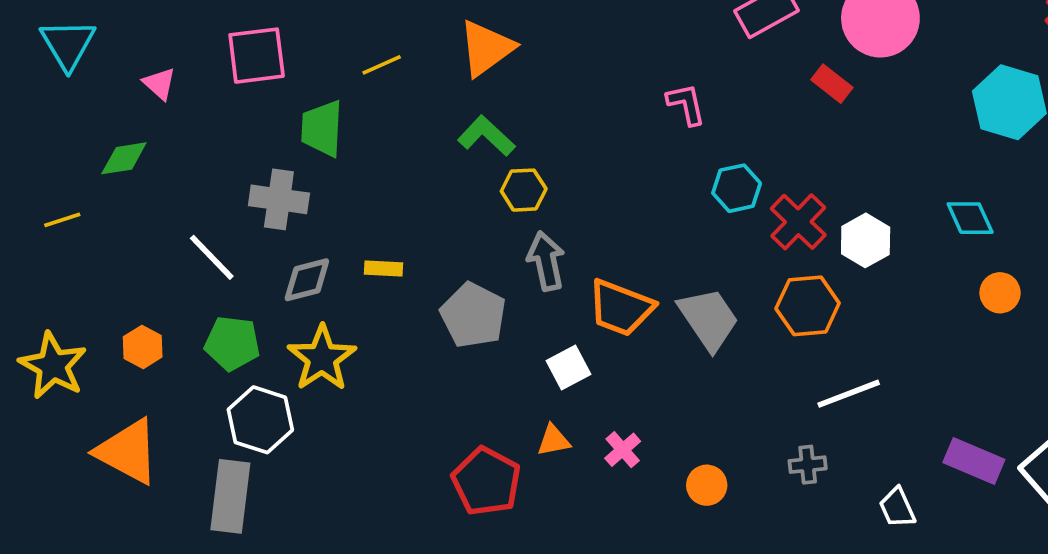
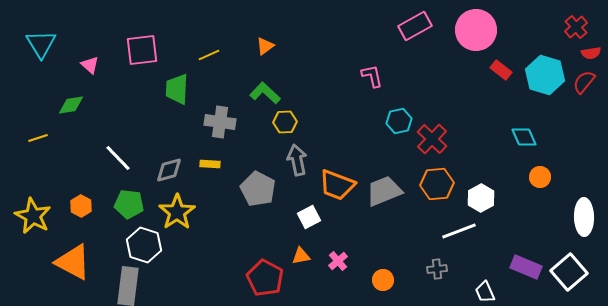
orange triangle: (486, 48) -> (265, 46), size x0.6
red rectangle: (832, 84) -> (501, 70), moved
gray cross: (279, 199) -> (220, 122), moved
white hexagon: (866, 240) -> (481, 198), moved
gray trapezoid: (709, 319) -> (384, 191), turned -78

